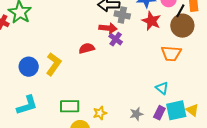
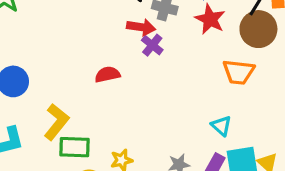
red semicircle: (87, 48) -> (107, 74), moved
yellow L-shape: (54, 64) -> (56, 122), moved

